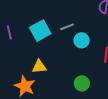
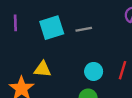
cyan circle: (82, 40) -> (94, 71), moved

